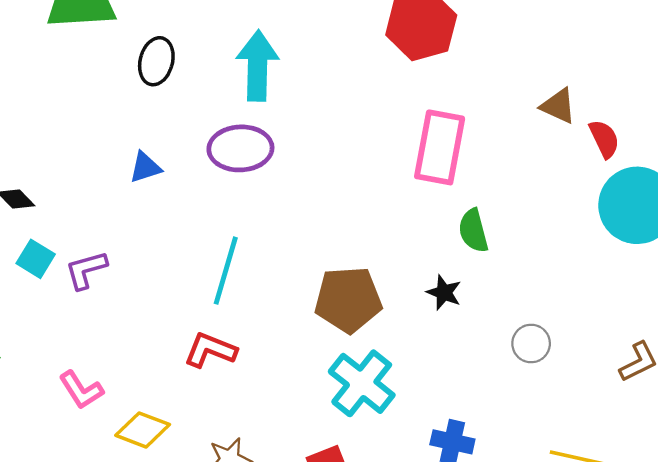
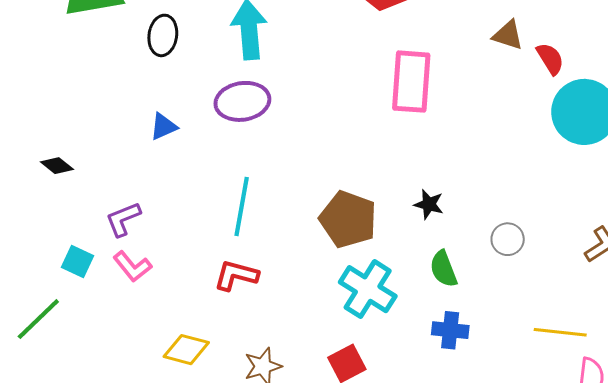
green semicircle: (473, 231) -> (443, 269), moved
cyan square: (36, 259) -> (77, 261), moved
brown pentagon: (348, 300) -> (348, 219), turned 30
pink L-shape: (81, 390) -> (132, 266), moved

